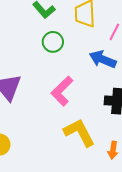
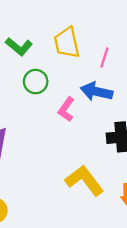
pink L-shape: (62, 91) -> (66, 109), moved, size x0.7

